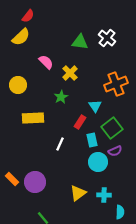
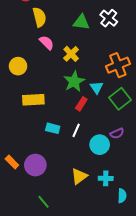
yellow semicircle: (21, 37) -> (39, 17), moved, turned -60
green star: (61, 97) -> (74, 81), moved, size x1.5
green square: (112, 128) -> (120, 99), moved
cyan rectangle: (92, 140) -> (53, 128), moved, turned -64
white line: (60, 144) -> (76, 130), moved

